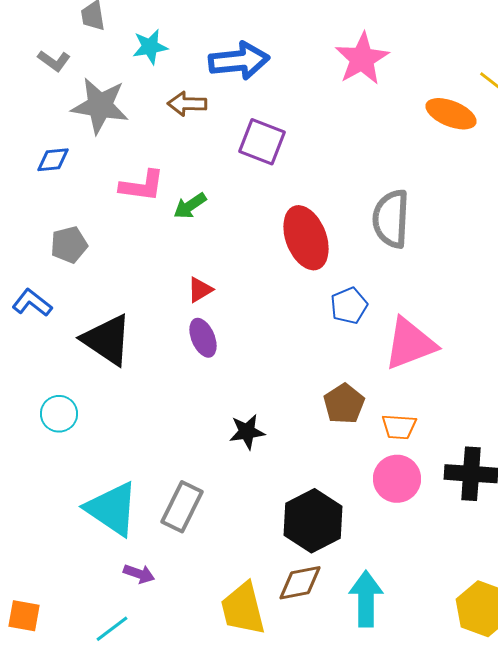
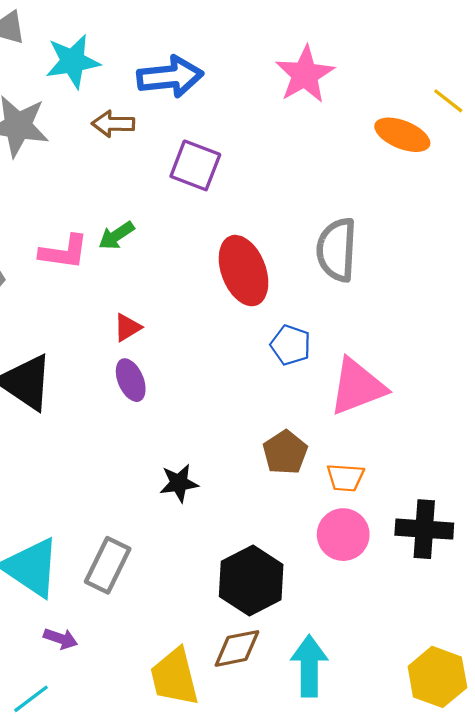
cyan star: (150, 47) -> (73, 61), size x1.4
pink L-shape: (142, 186) -> (64, 252), moved
blue pentagon: (349, 306) -> (291, 345), turned -30

